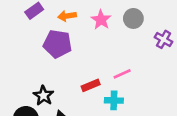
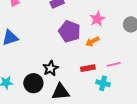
orange arrow: (67, 16) -> (92, 42), moved, turned -32
pink star: (101, 20) -> (97, 19), moved

